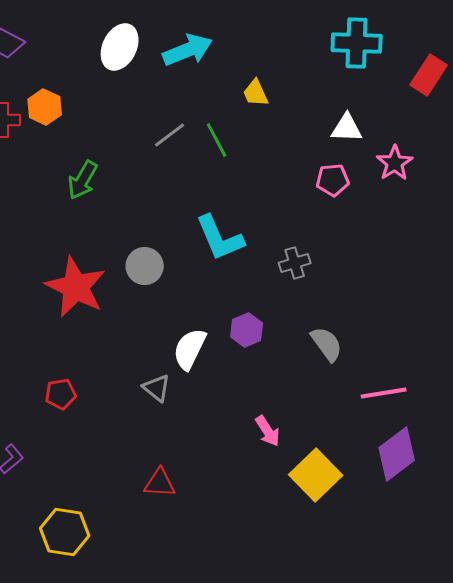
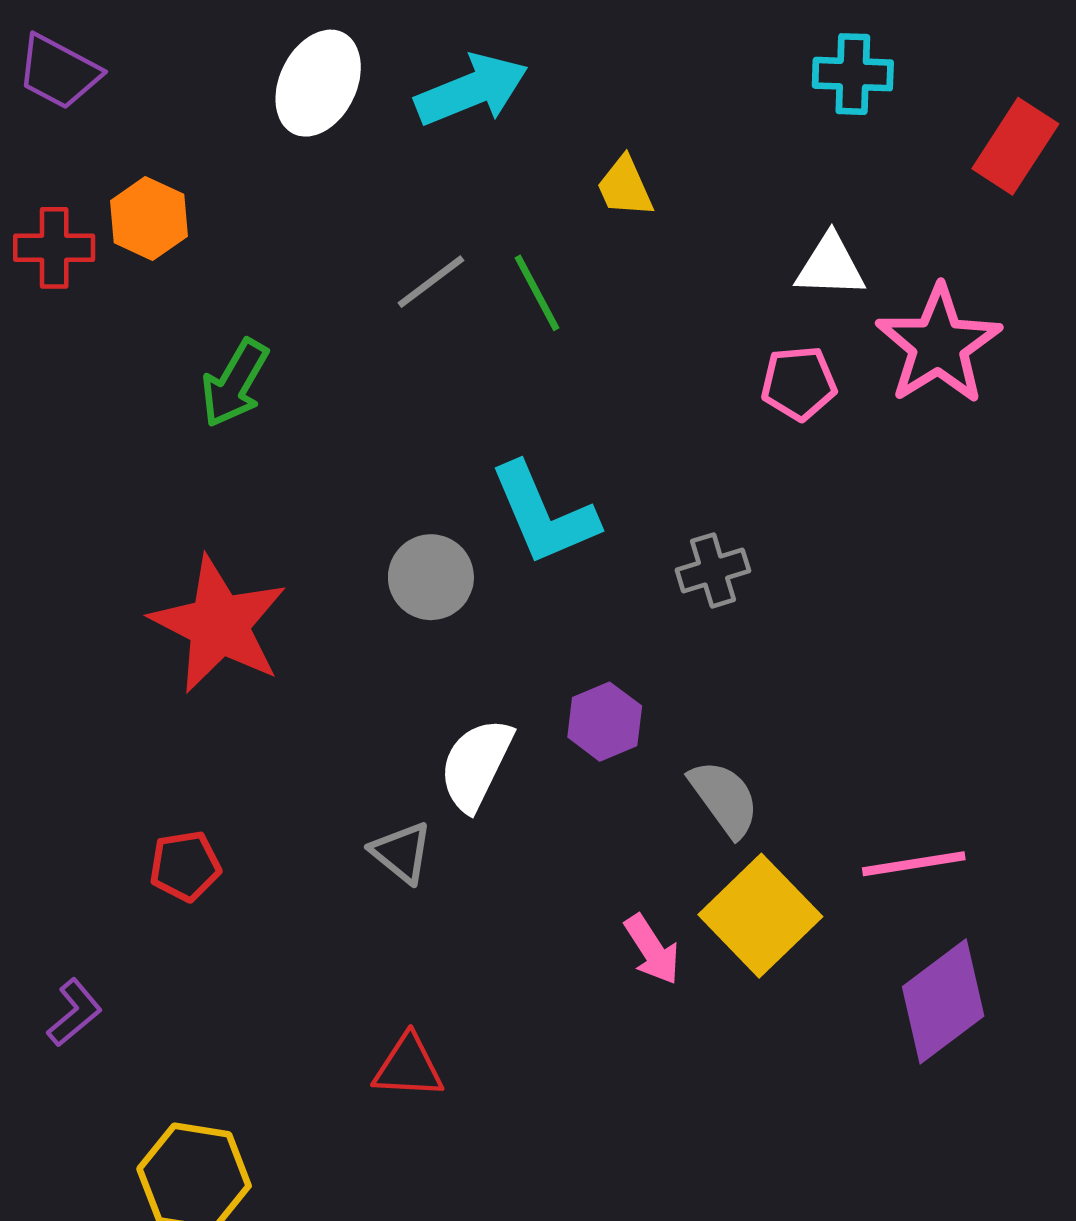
cyan cross: (357, 43) -> (853, 74), size x0.7
pink star: (395, 163) -> (939, 345), size x1.5
gray circle: (145, 266) -> (431, 577), moved
gray semicircle: (327, 344) -> (724, 798), moved
yellow square: (316, 475) -> (760, 916), moved

